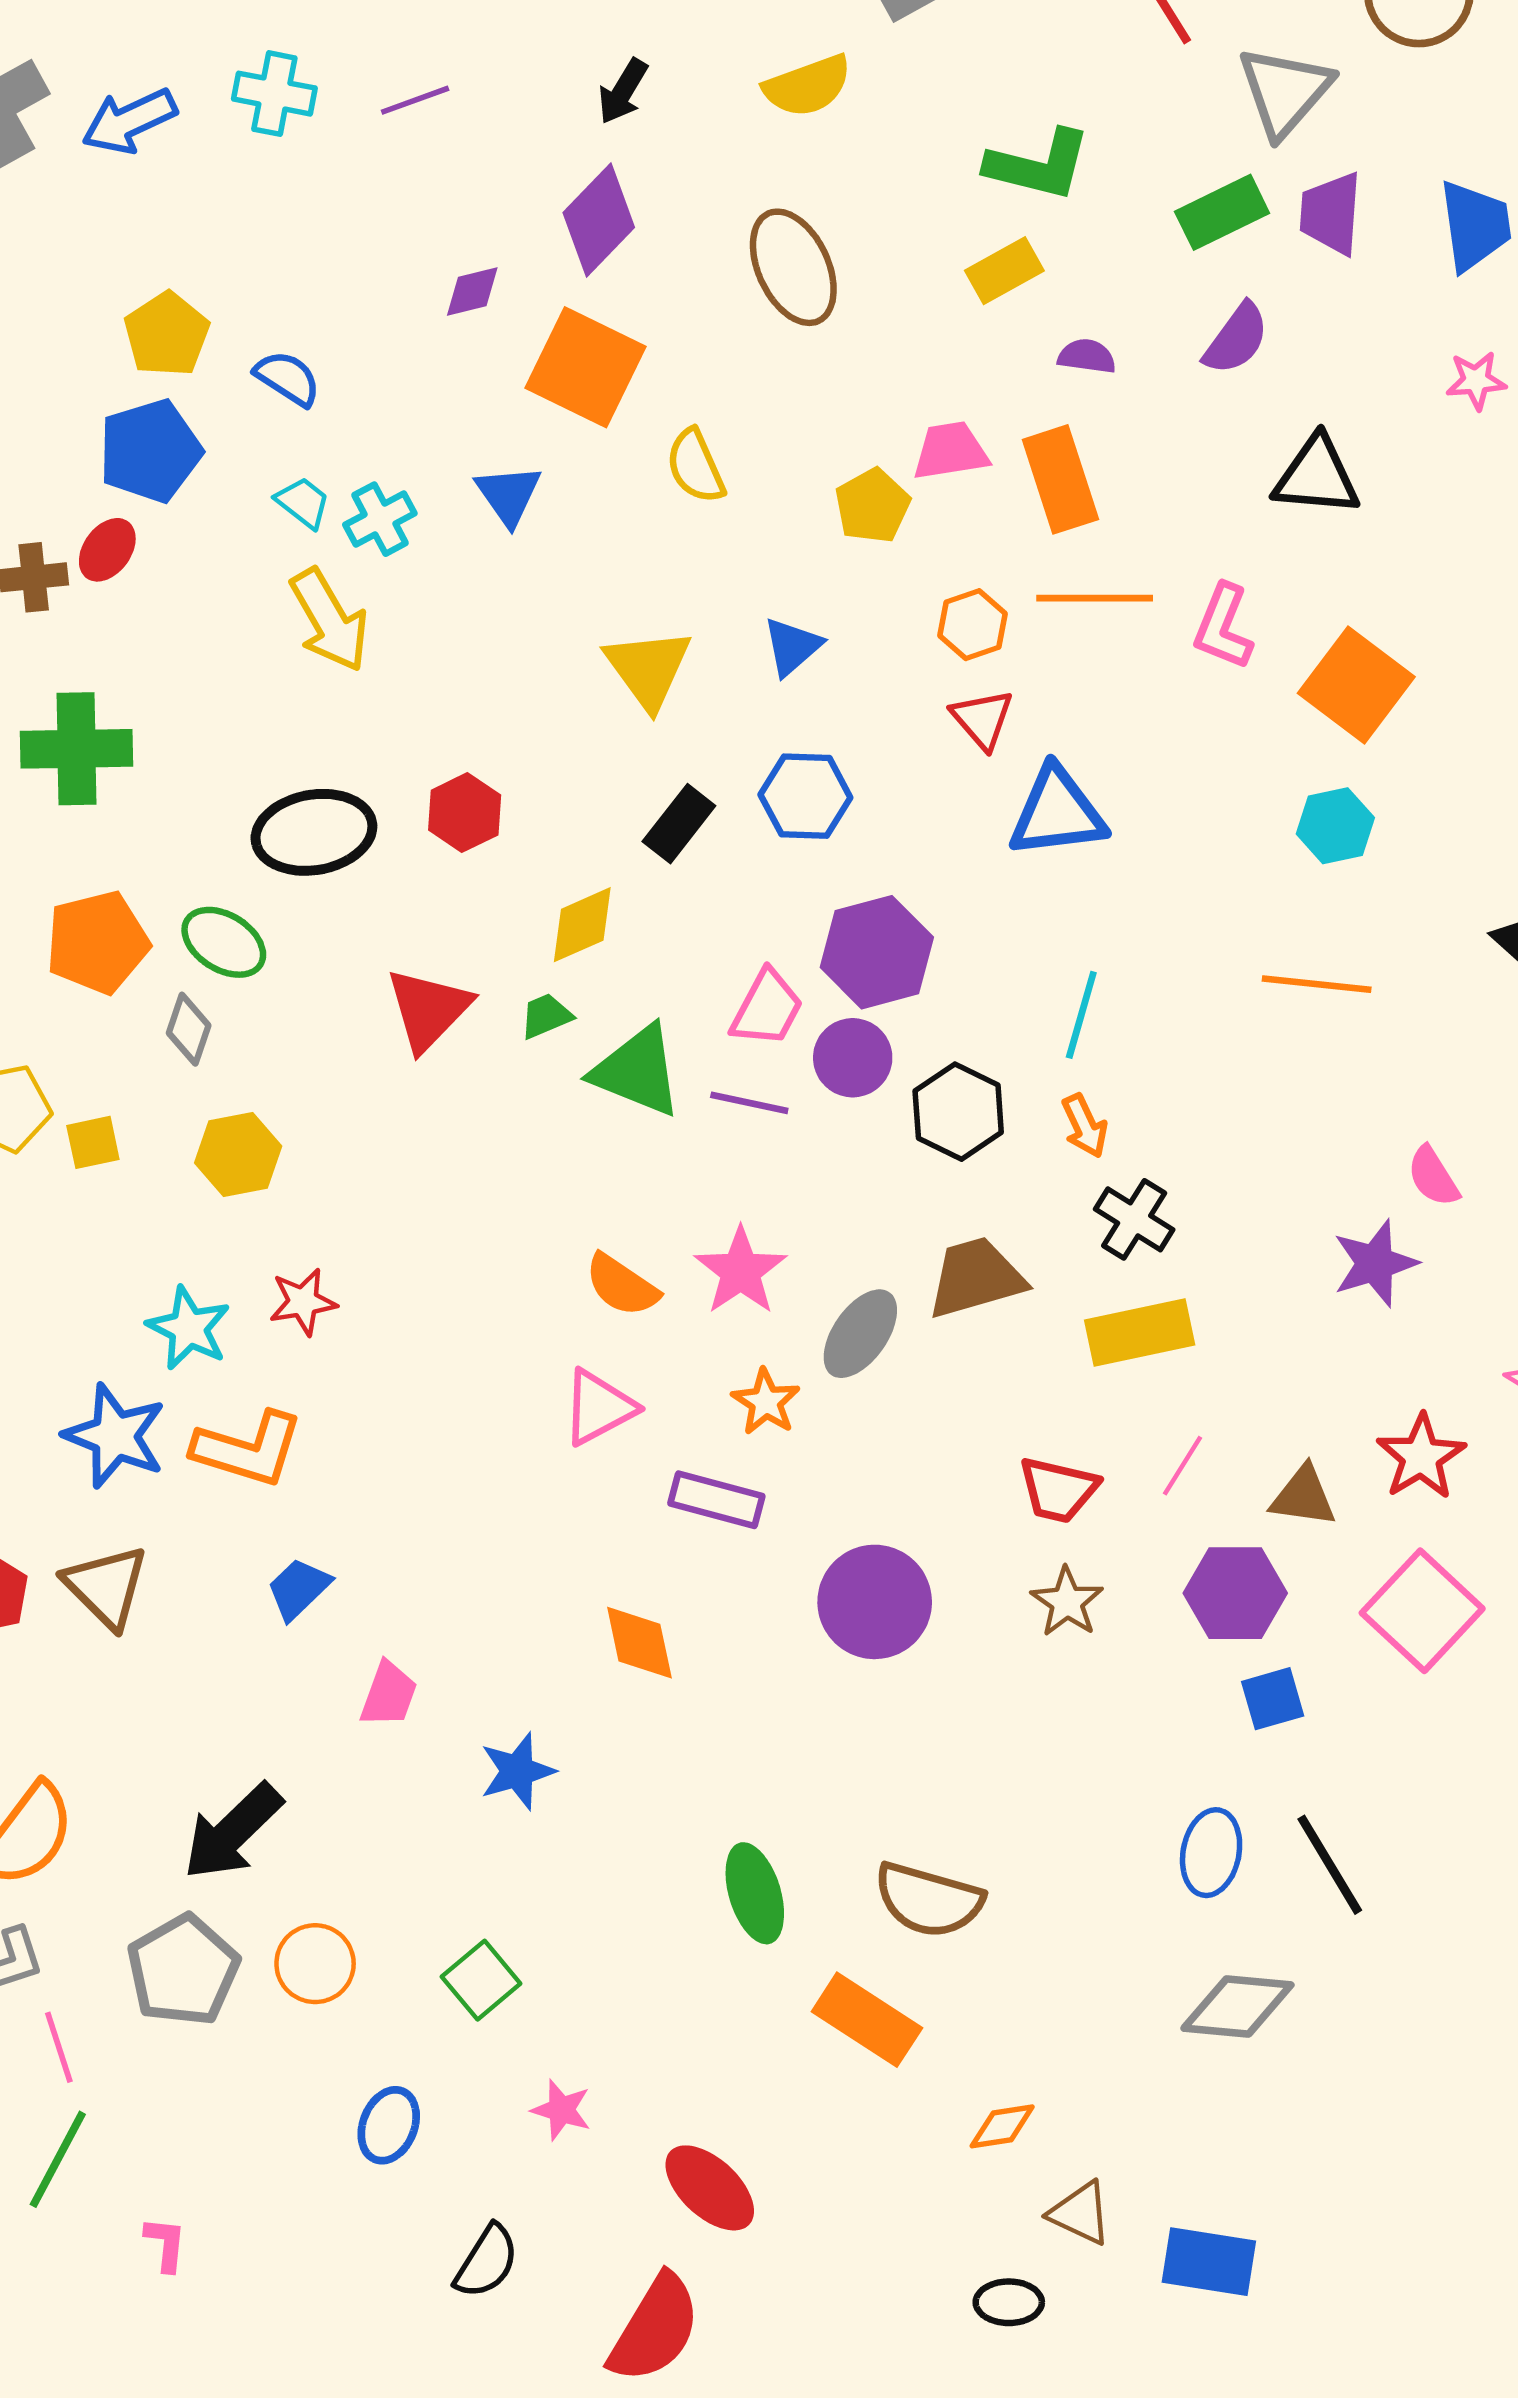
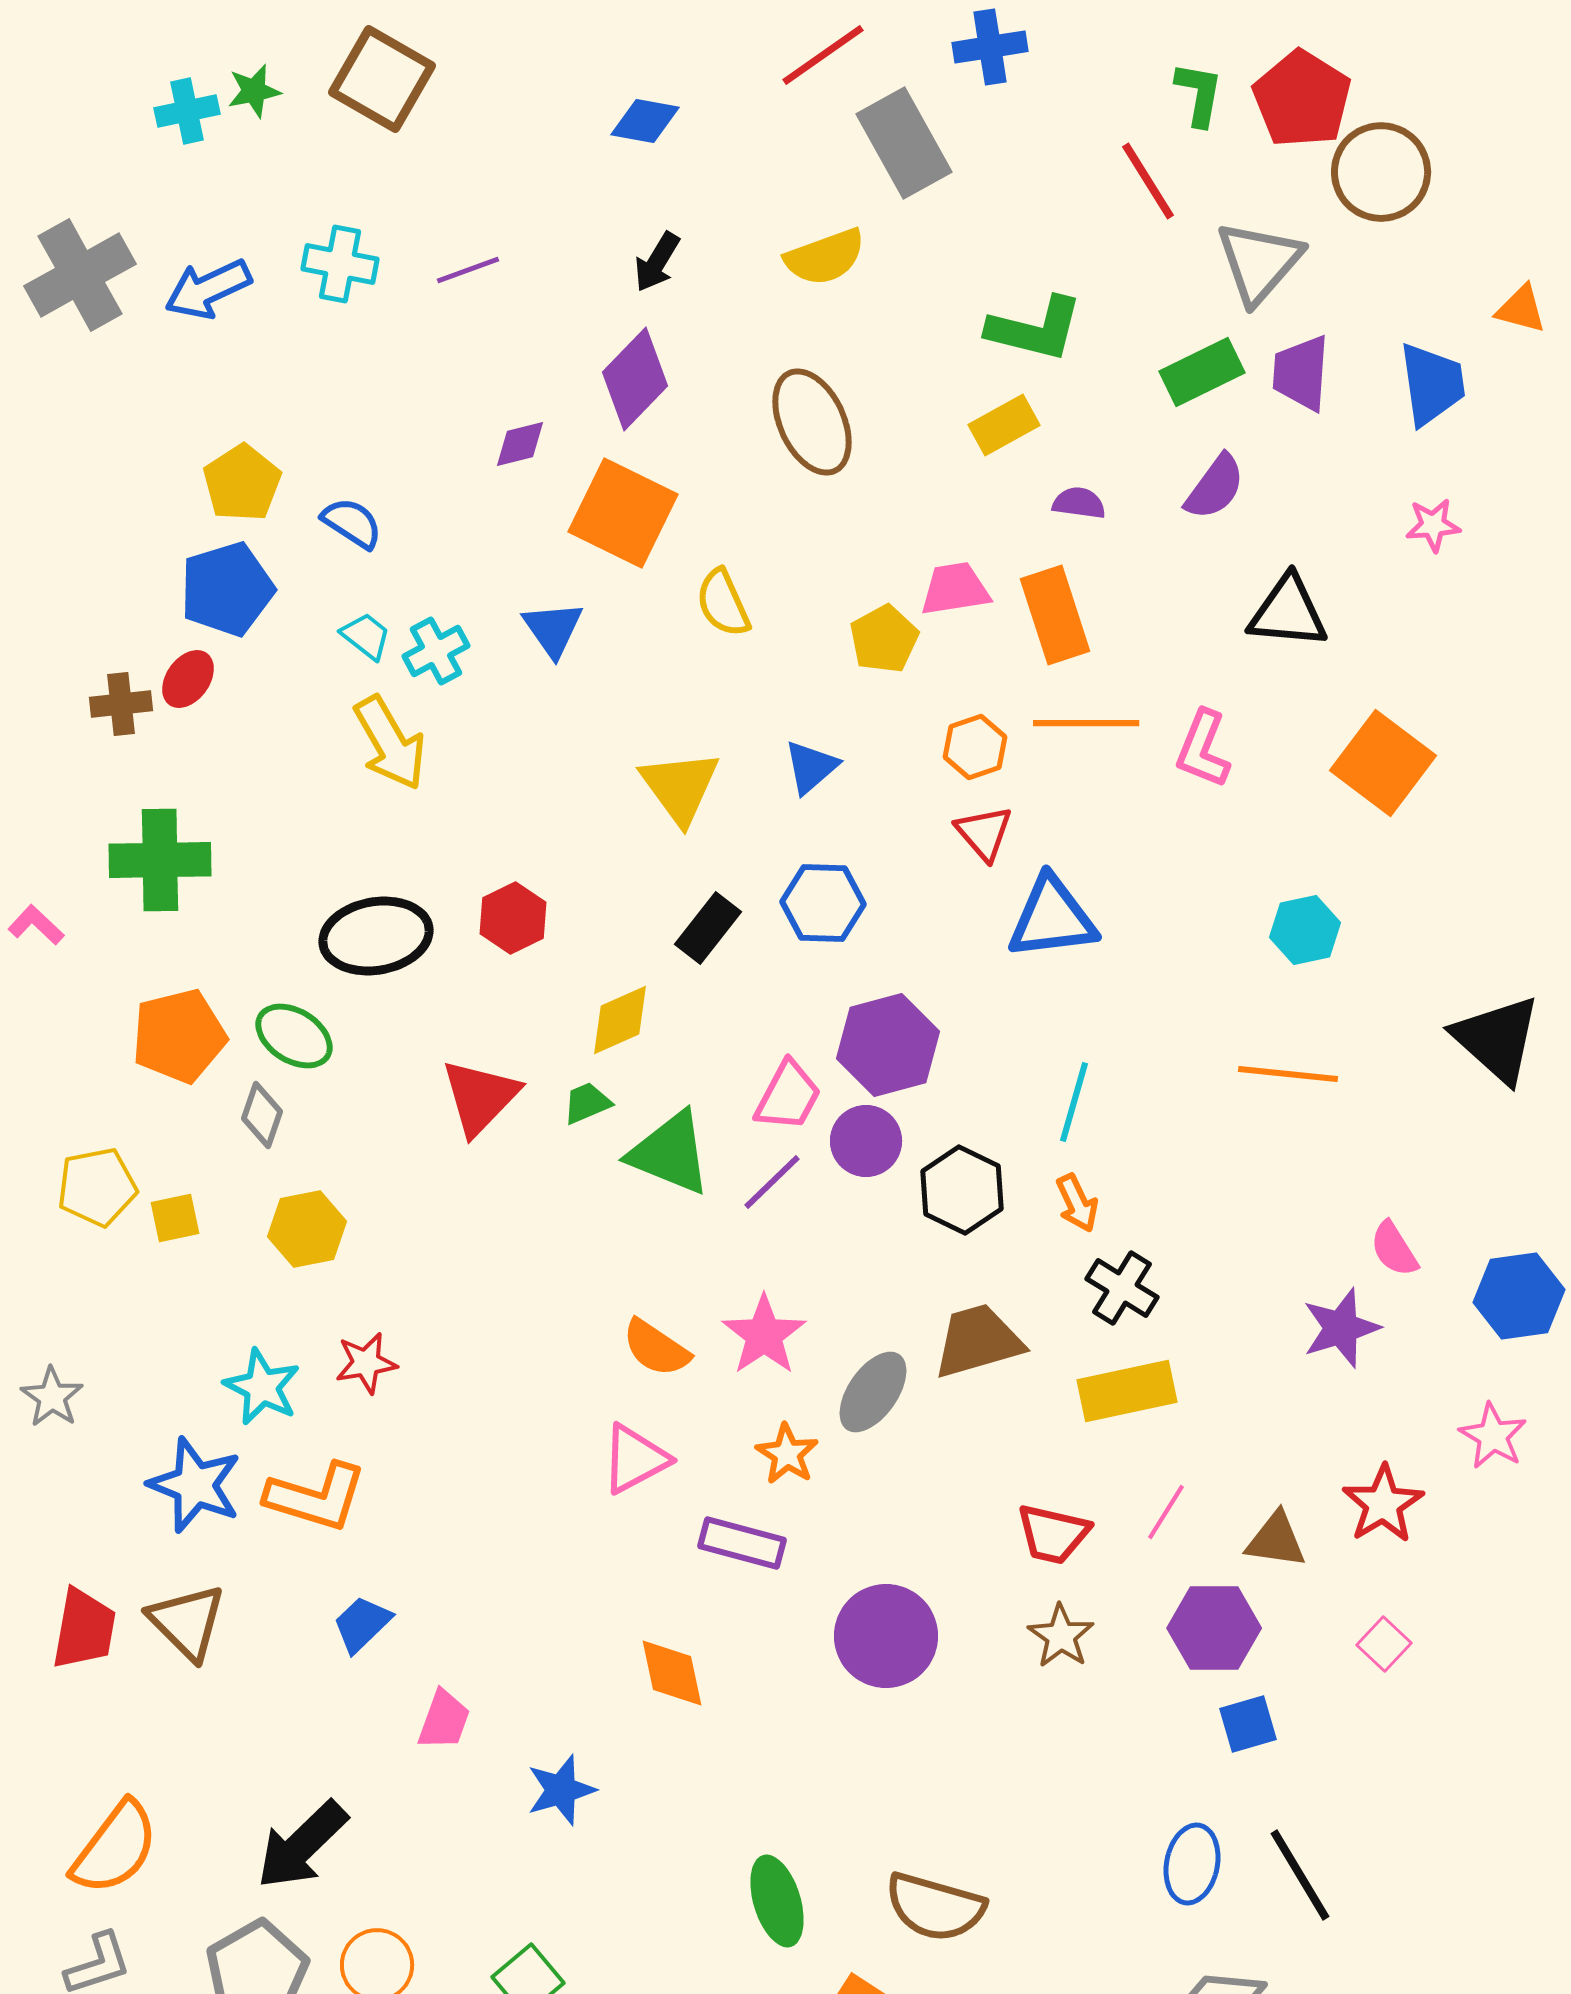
orange square: (1356, 685) -> (1383, 763), moved
purple line: (749, 1103) -> (772, 1182), turned -56
pink square: (1422, 1611) -> (1384, 1644), size x0.5

